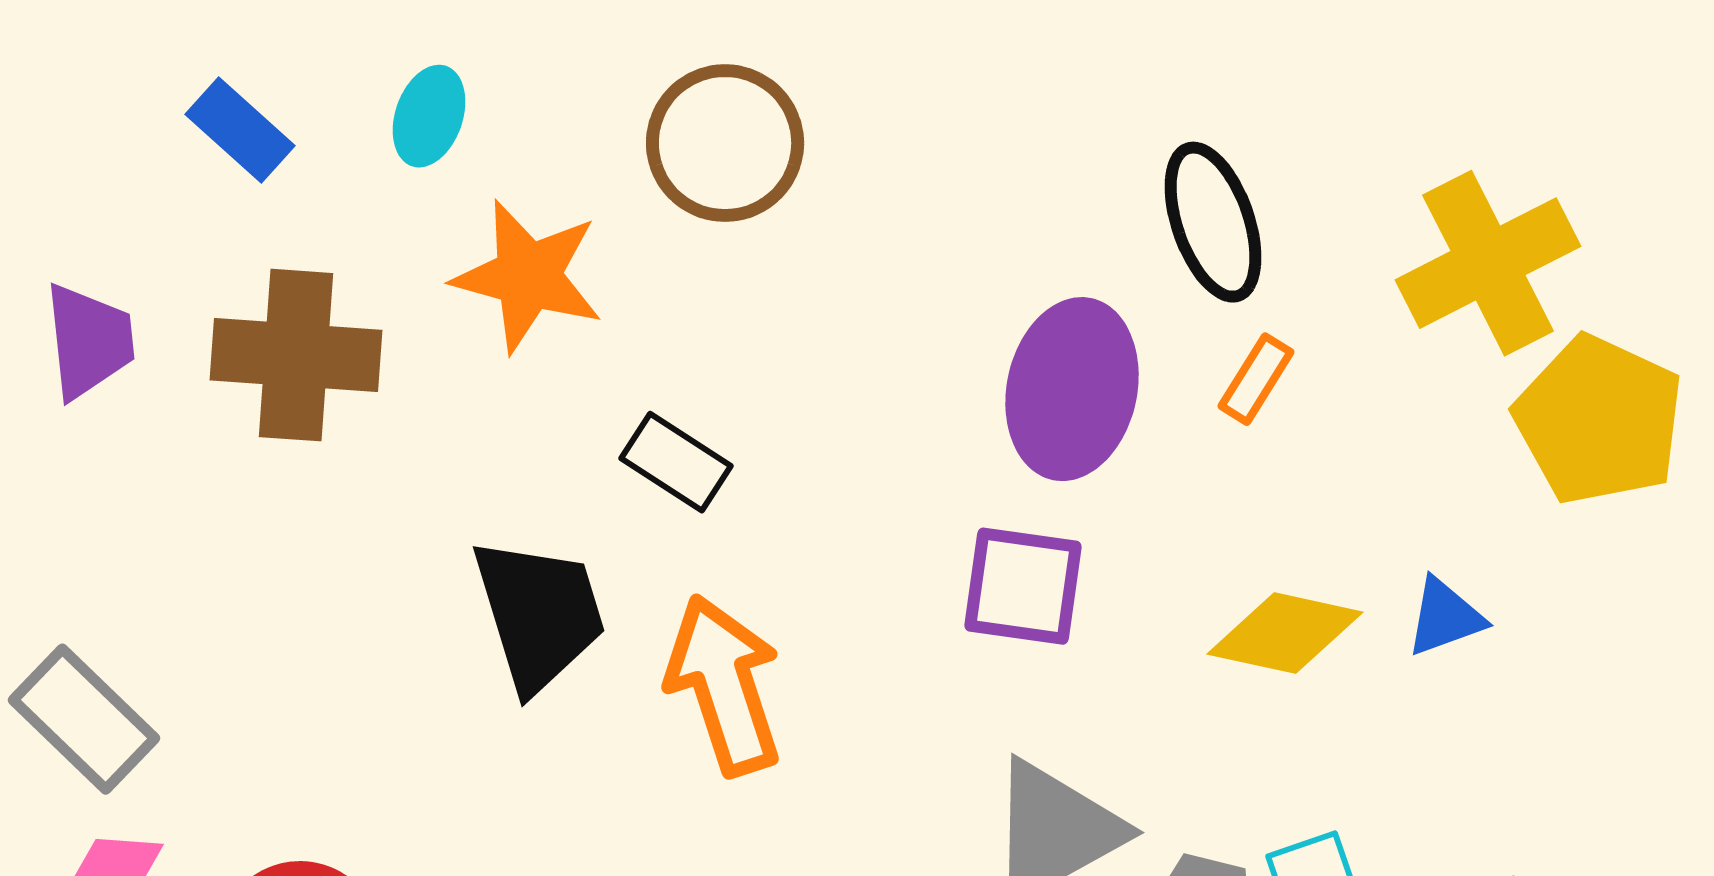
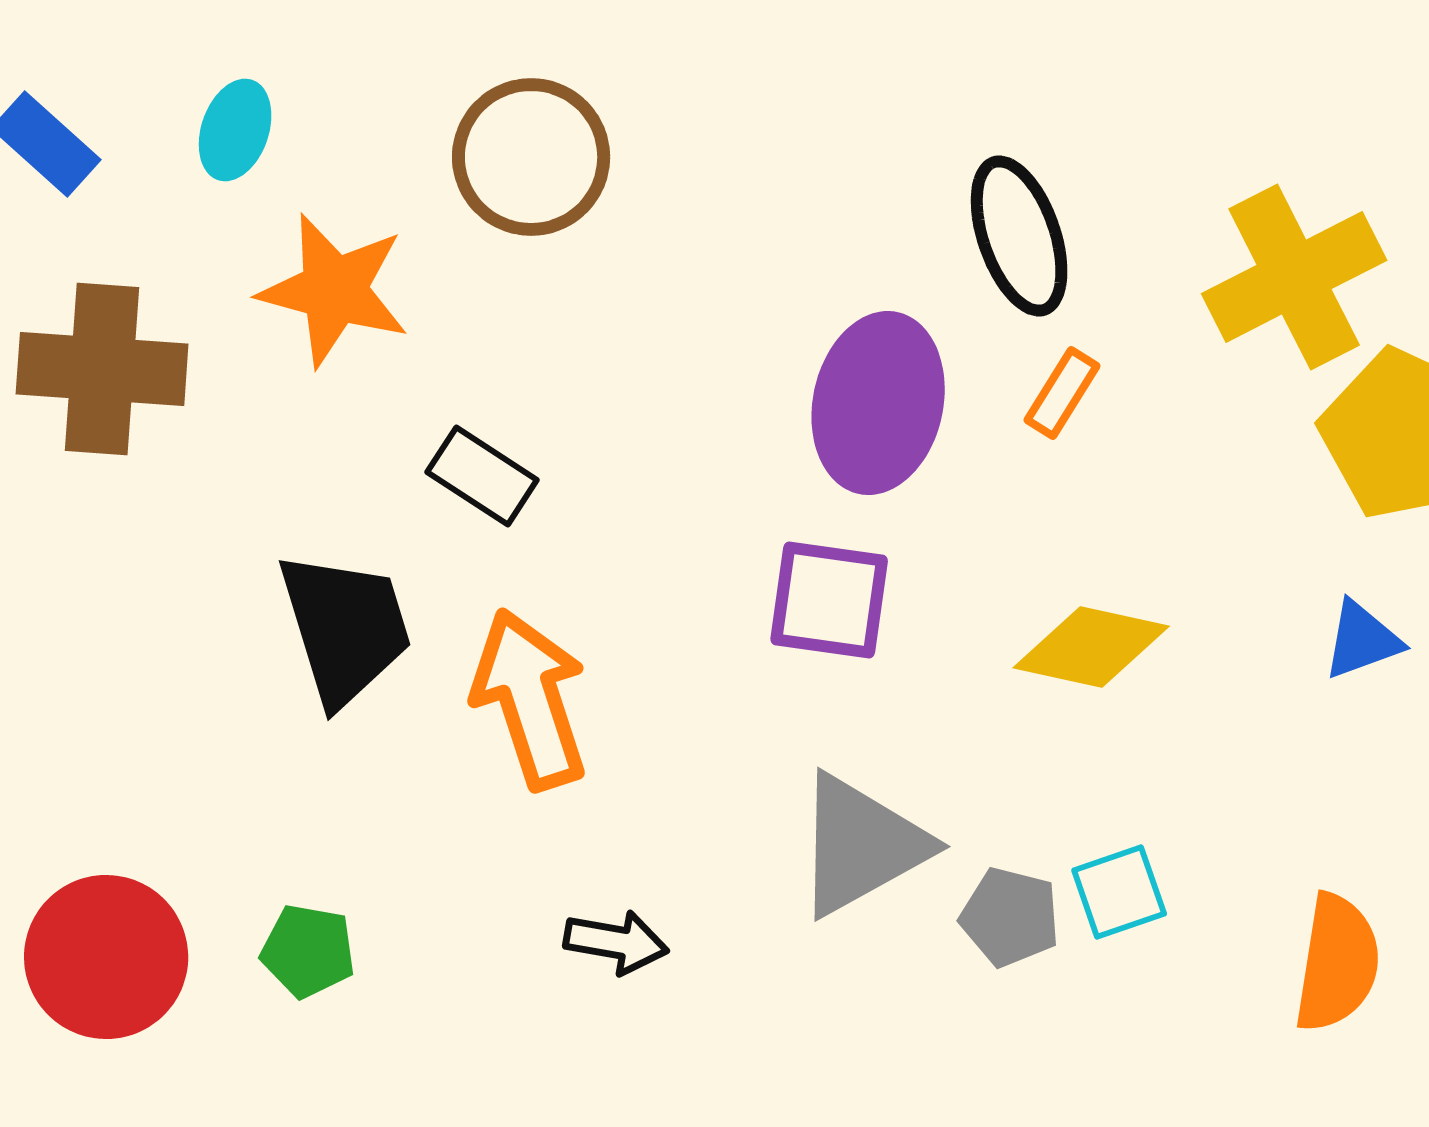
blue triangle: (1445, 617) -> (1362, 640), moved

